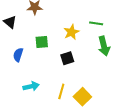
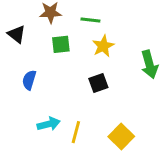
green line: (96, 23) -> (90, 20), moved
green square: (42, 42) -> (61, 44), moved
yellow line: (61, 91) -> (76, 132), moved

